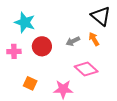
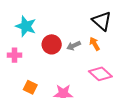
red circle: (42, 46) -> (52, 44), moved
pink diamond: (86, 69) -> (100, 74), moved

